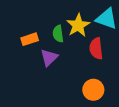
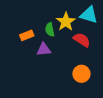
red semicircle: (96, 48) -> (82, 40), turned 132
purple triangle: (49, 58) -> (44, 50), turned 42

